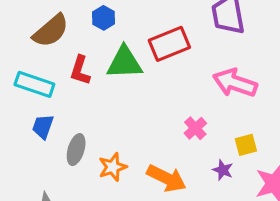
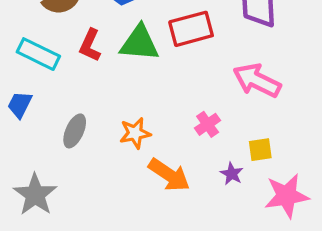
blue trapezoid: (43, 127) -> (20, 105), moved
orange star: (113, 167) -> (135, 133), moved

